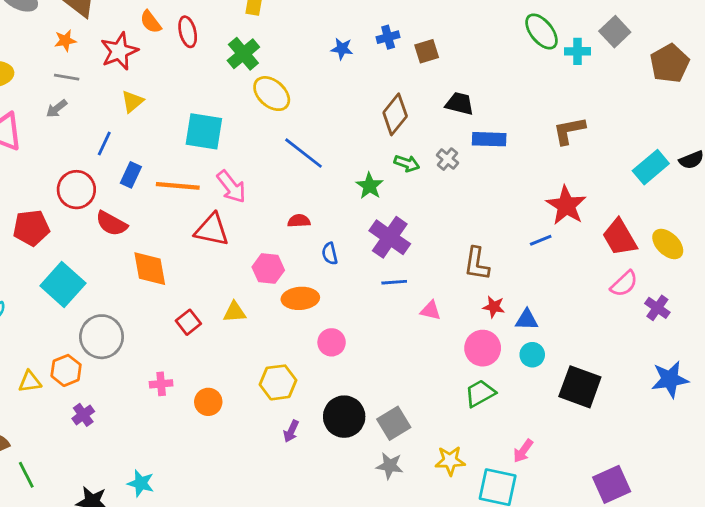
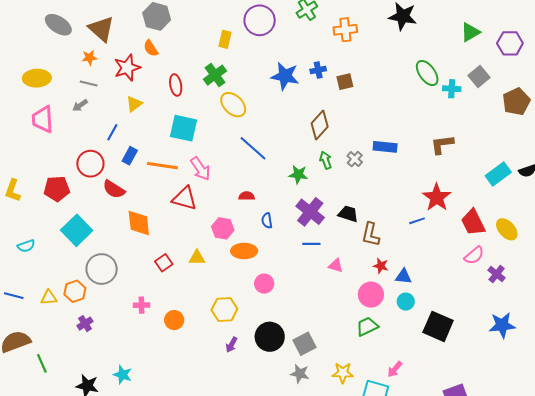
red ellipse: (188, 32) -> (176, 85), moved
blue star: (342, 49) -> (285, 76), size x1.8
black trapezoid: (460, 104) -> (348, 214), moved
green arrow: (407, 163) -> (326, 160), turned -132
green star: (370, 186) -> (298, 174), turned -30

